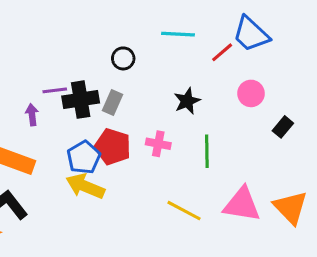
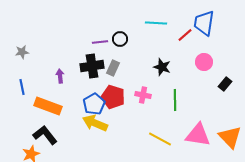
blue trapezoid: (251, 34) -> (204, 23), turned 56
purple line: (55, 90) -> (100, 42), moved
black star: (187, 101) -> (162, 67), turned -30

